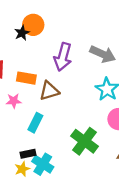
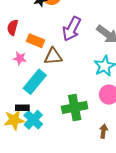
cyan rectangle: (35, 123) -> (35, 82), size x1.4
green cross: (84, 141) -> (75, 107), turned 30
yellow star: (22, 169) -> (14, 120), size x1.5

